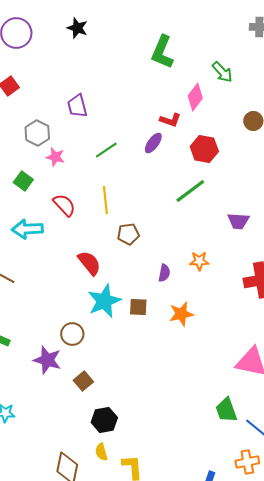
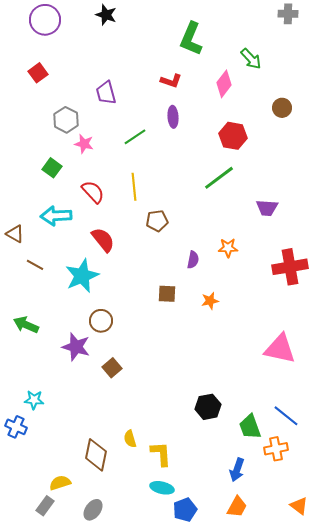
red L-shape: (170, 120) -> (171, 81), moved
purple ellipse: (153, 143) -> (173, 117), moved, turned -40
red semicircle: (89, 263) -> (103, 240), moved
cyan star: (104, 301) -> (82, 276), moved
orange star: (181, 314) -> (210, 301), size x0.7
green trapezoid: (226, 410) -> (250, 427), moved
black hexagon: (104, 420) -> (208, 407), moved

